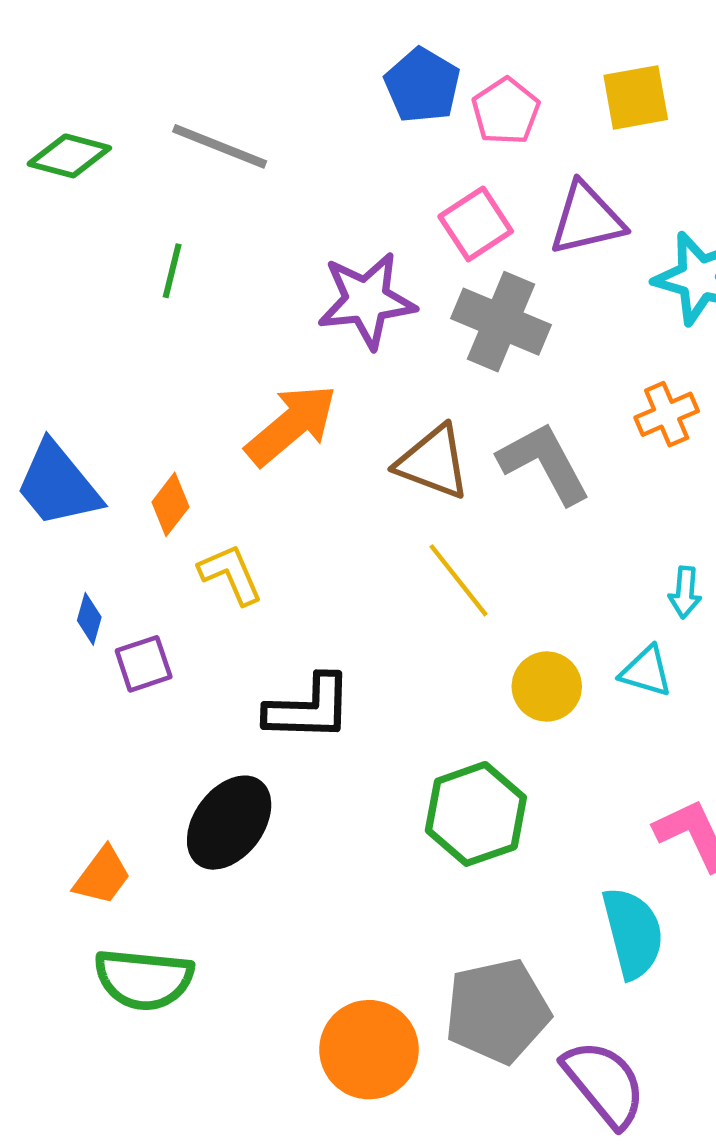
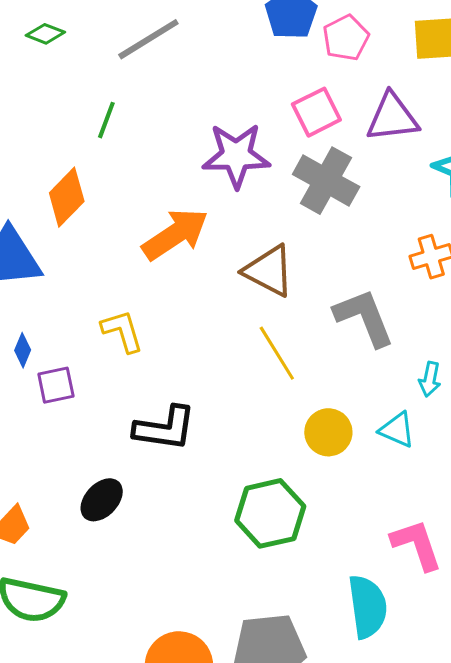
gray line: (220, 146) -> (148, 39), turned -60
green diamond: (69, 156) -> (45, 34), size x0.7
gray L-shape: (544, 463) -> (364, 318), moved
orange diamond: (170, 504) -> (67, 197), moved, size x1.4
black ellipse: (229, 823) -> (102, 500), size x0.7

